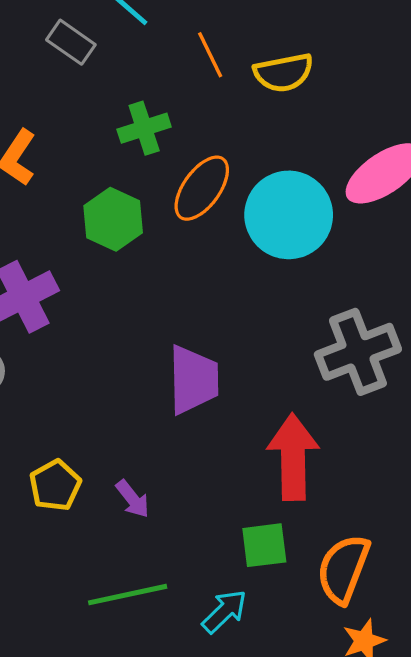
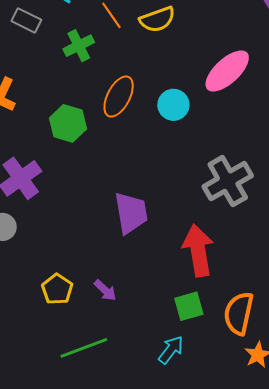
green cross: (144, 128) -> (79, 46), moved
cyan circle: (289, 215) -> (173, 105), size x0.6
green line: (128, 595) -> (84, 348), moved

